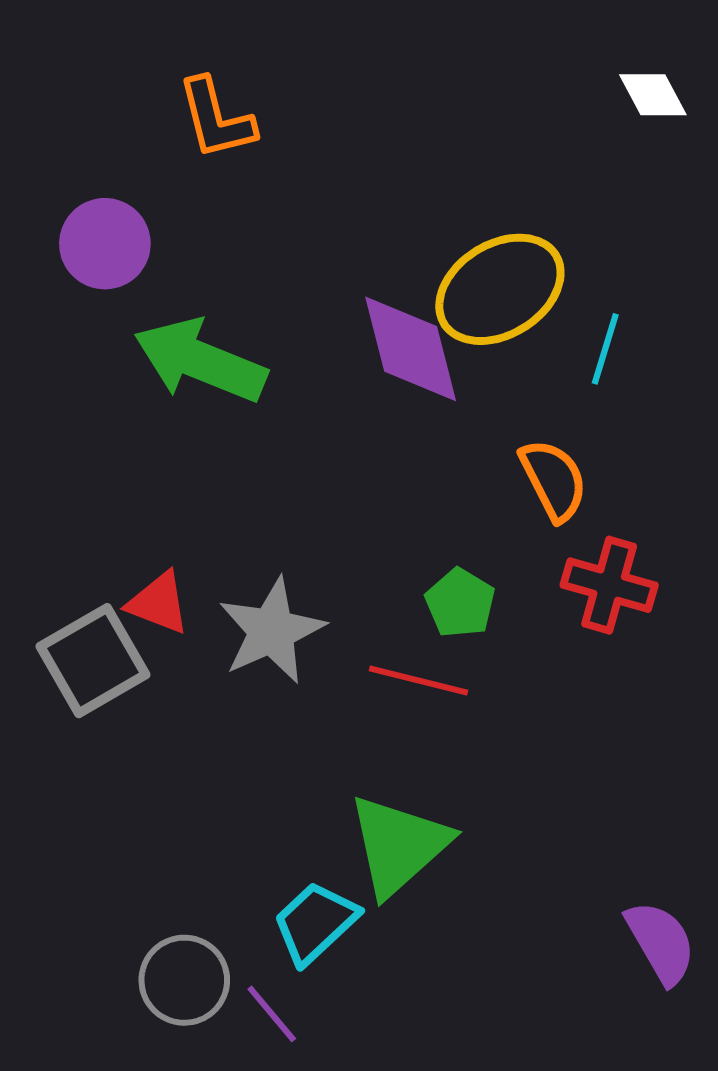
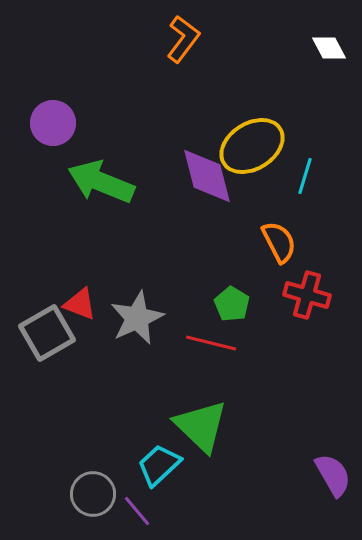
orange L-shape: (216, 119) -> (183, 39), moved, turned -129
green triangle: (399, 845) -> (201, 426), turned -34

